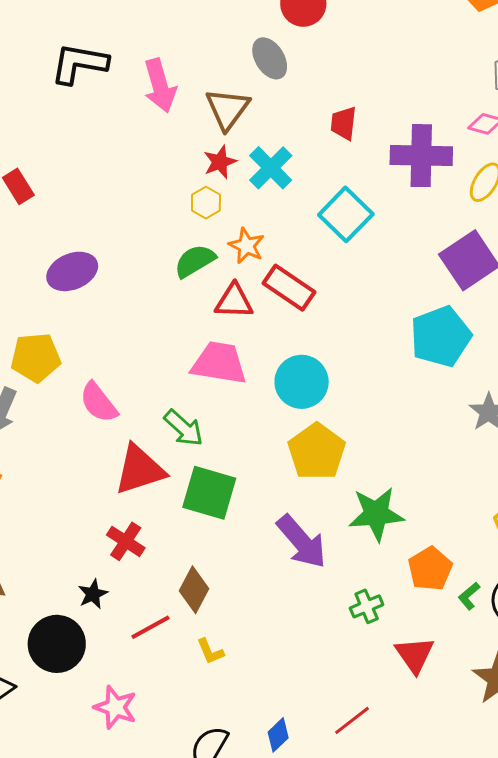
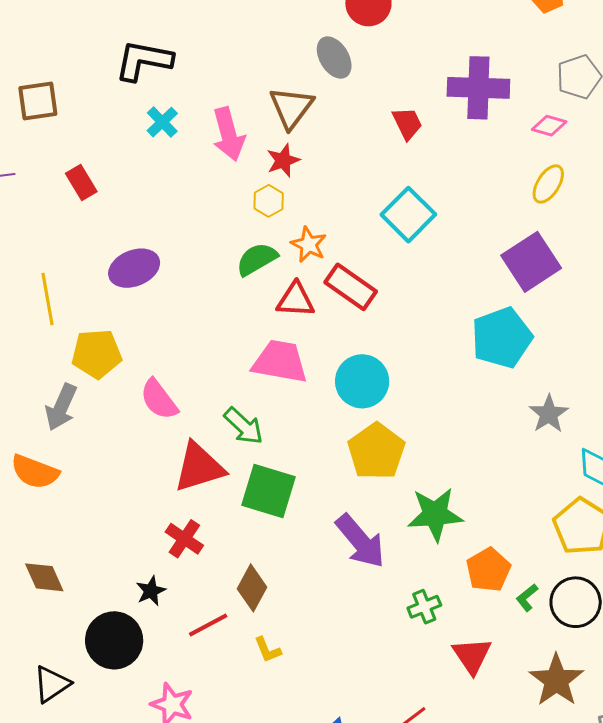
pink arrow: (160, 86) -> (229, 134), moved
red trapezoid: (344, 123) -> (407, 123), turned 147
purple cross: (421, 156) -> (478, 88), moved
cyan cross: (271, 168) -> (162, 122), moved, size x0.7

